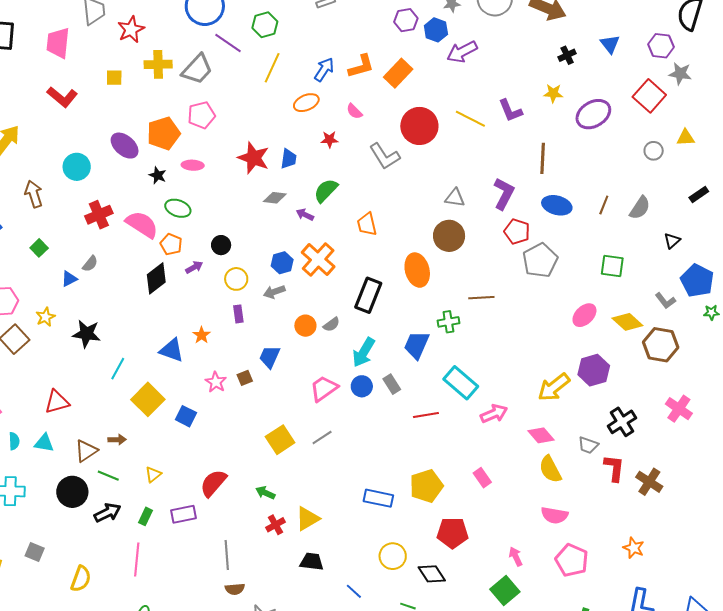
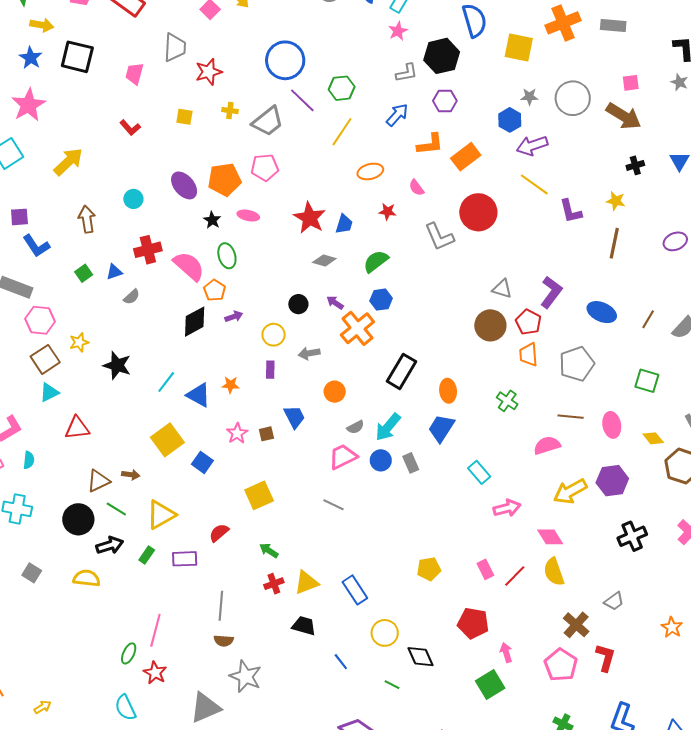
purple hexagon: (406, 20) -> (445, 101), moved
pink trapezoid: (58, 43) -> (134, 74), size x0.7
yellow cross: (158, 64) -> (230, 111), size x0.6
blue arrow: (324, 69) -> (397, 115), moved
red L-shape: (62, 97) -> (130, 128), size x0.7
purple ellipse: (593, 114) -> (675, 241), moved, size x0.7
yellow line: (470, 119) -> (534, 184), moved
brown line: (543, 158) -> (614, 243), moved
cyan circle: (77, 167) -> (133, 199), size x0.7
green ellipse: (178, 208) -> (227, 256), turned 45
purple arrow: (305, 215) -> (335, 303), moved
orange trapezoid: (367, 224) -> (528, 354), moved
red pentagon: (517, 231) -> (528, 322), moved
black circle: (221, 245) -> (298, 304), moved
blue hexagon: (282, 263) -> (381, 300), moved
orange ellipse: (417, 270) -> (448, 391), moved, size x0.7
blue triangle: (69, 279) -> (114, 272), moved
brown line: (481, 298) -> (571, 417), moved
pink ellipse: (584, 315) -> (612, 425), turned -65
green cross: (448, 322) -> (507, 401), moved, turned 35
yellow diamond: (627, 322) -> (653, 438), size x0.7
gray semicircle: (331, 324) -> (355, 427), moved
orange star: (202, 335) -> (230, 385), turned 30
blue trapezoid: (270, 357) -> (294, 417), turned 120
cyan line: (118, 369) -> (166, 382), moved
cyan rectangle: (461, 383) -> (479, 472), size x0.7
red line: (426, 415) -> (515, 576), moved, turned -45
gray line: (322, 438) -> (333, 505), turned 50
yellow square: (280, 440) -> (259, 495), moved
cyan triangle: (44, 443) -> (49, 392), moved, turned -45
gray trapezoid: (588, 445) -> (614, 601), moved, turned -65
red L-shape: (614, 468) -> (605, 658), moved
yellow triangle: (153, 474) -> (161, 515), size x1.8
brown cross: (649, 482) -> (576, 625), moved
red semicircle: (213, 483) -> (219, 533), size x0.7
yellow pentagon: (426, 486) -> (429, 569), size x0.7
blue rectangle: (378, 498) -> (355, 590), moved, turned 36
pink semicircle: (554, 515) -> (547, 445), moved, turned 144
red pentagon: (453, 533) -> (473, 623), moved
orange star: (634, 548) -> (672, 627), moved
pink line: (137, 559) -> (155, 630), moved
yellow semicircle: (81, 579) -> (87, 578), moved, turned -112

